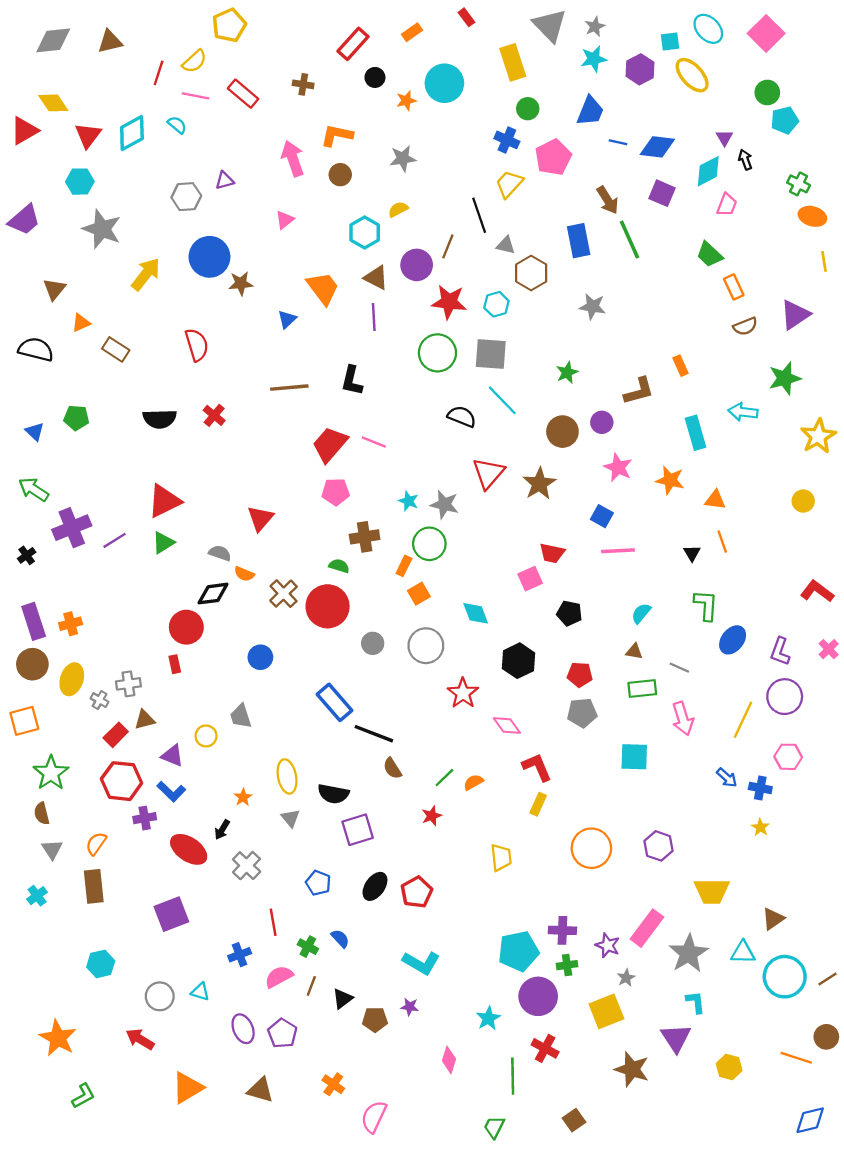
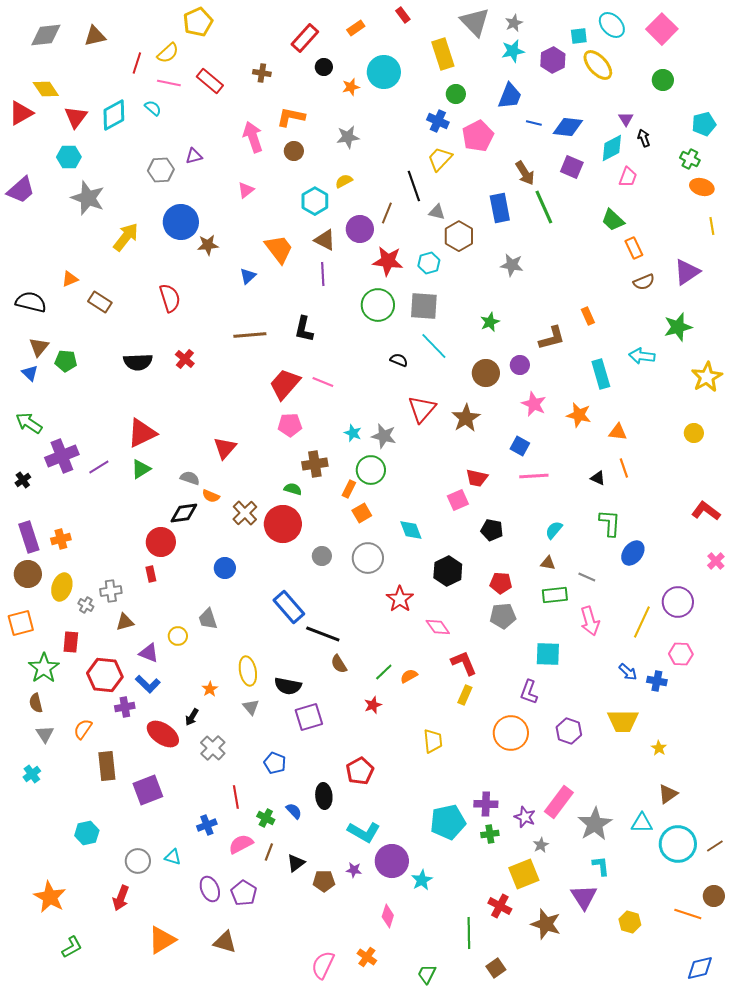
cyan pentagon: (785, 120) -> (704, 124), moved
brown triangle: (54, 289) -> (39, 347), moved
black semicircle: (462, 417) -> (399, 360), size x0.7
black triangle: (692, 553) -> (598, 478), turned -35
purple L-shape: (780, 651) -> (529, 692), moved
red rectangle: (116, 735) -> (71, 642), moved, turned -40
yellow star: (760, 827) -> (659, 748), moved
brown rectangle: (94, 886) -> (107, 766), moved
black ellipse: (375, 886) -> (324, 796), moved, turned -40
yellow trapezoid: (712, 891) -> (623, 721), moved
purple circle: (538, 996) -> (392, 861), moved
red arrow: (140, 1039) -> (121, 898), turned -100
red cross: (545, 1048) -> (500, 906), moved
green line: (513, 1076) -> (469, 933), moved
orange cross: (333, 1084) -> (367, 957), moved

